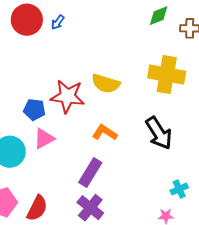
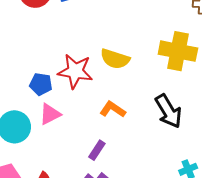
purple rectangle: (90, 173) -> (97, 150), size x0.7

